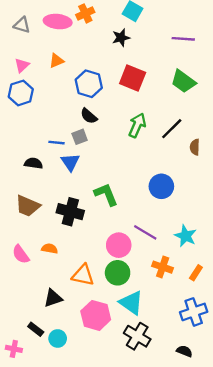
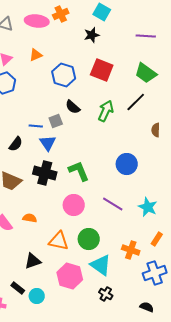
black semicircle: (89, 116) -> (73, 107), moved
black line: (172, 129) -> (136, 102), moved
black semicircle: (33, 163) -> (16, 144), turned 119
black cross: (70, 212) -> (45, 173), moved
pink circle: (119, 245) -> (74, 205), moved
orange cross: (163, 267) -> (131, 250), moved
black cross: (137, 336) -> (106, 294), size x0.6

